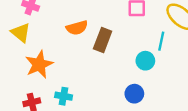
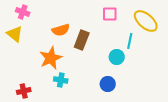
orange star: (39, 64) -> (51, 58), moved
cyan cross: (64, 96) -> (61, 80), moved

